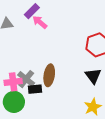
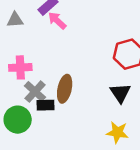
pink cross: (13, 82) -> (20, 67), moved
yellow star: (93, 107) -> (117, 132), turned 30

